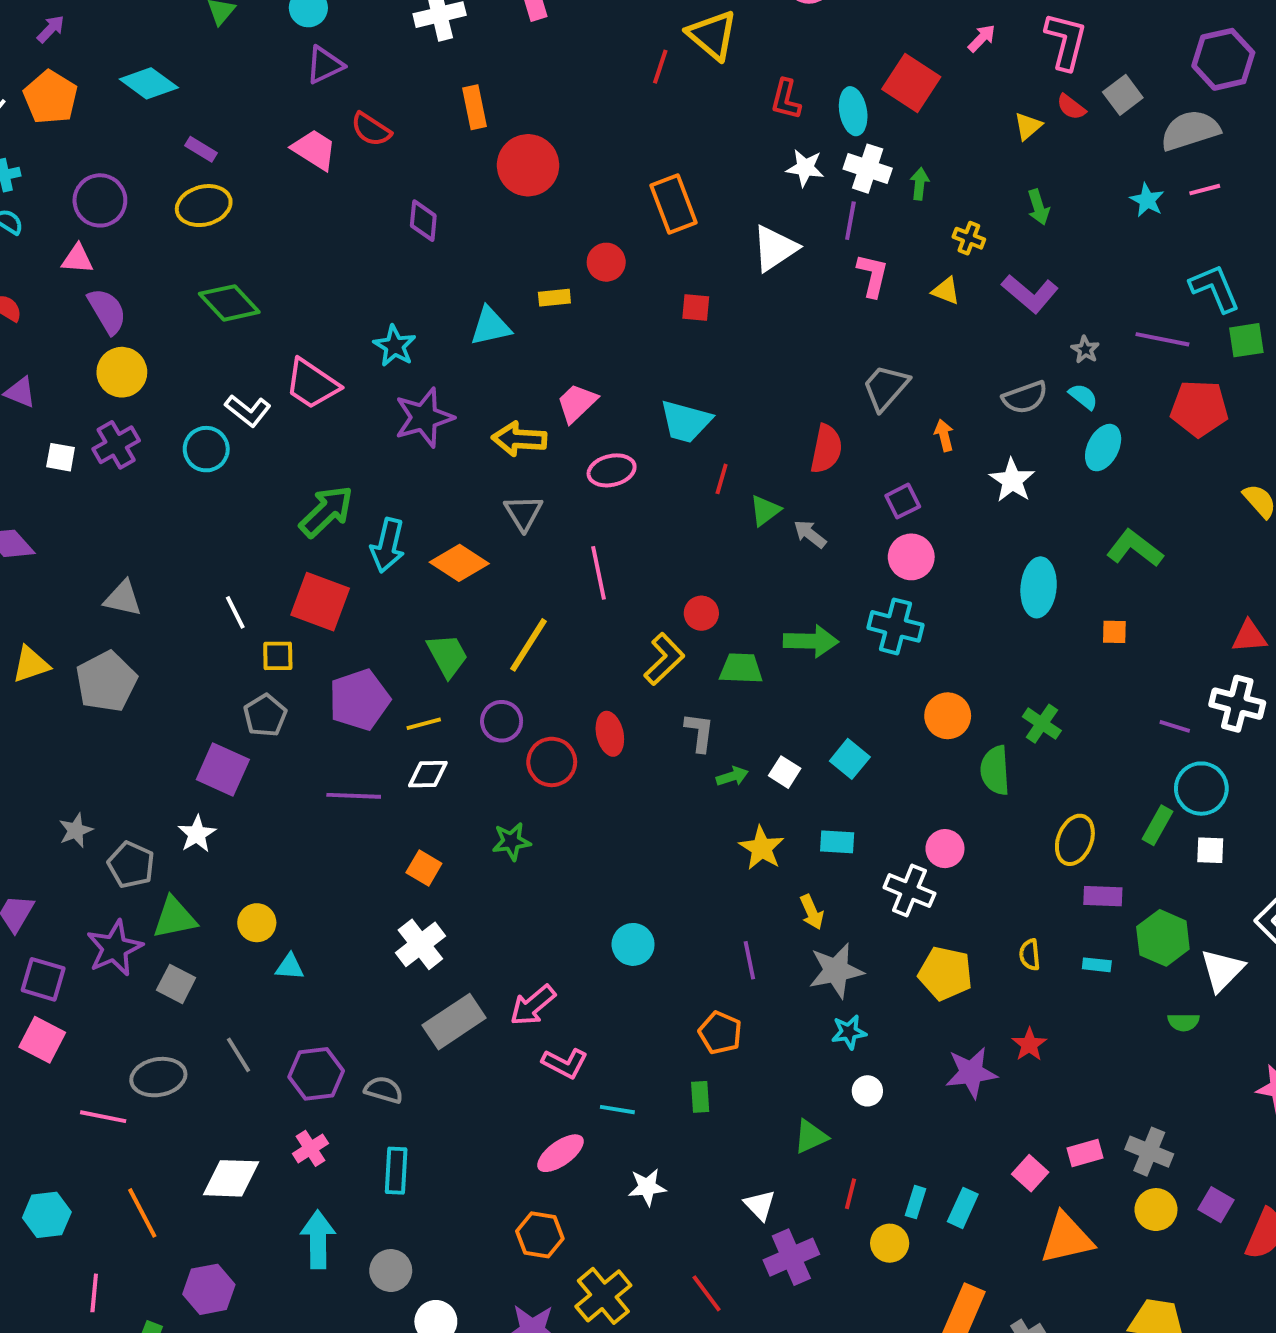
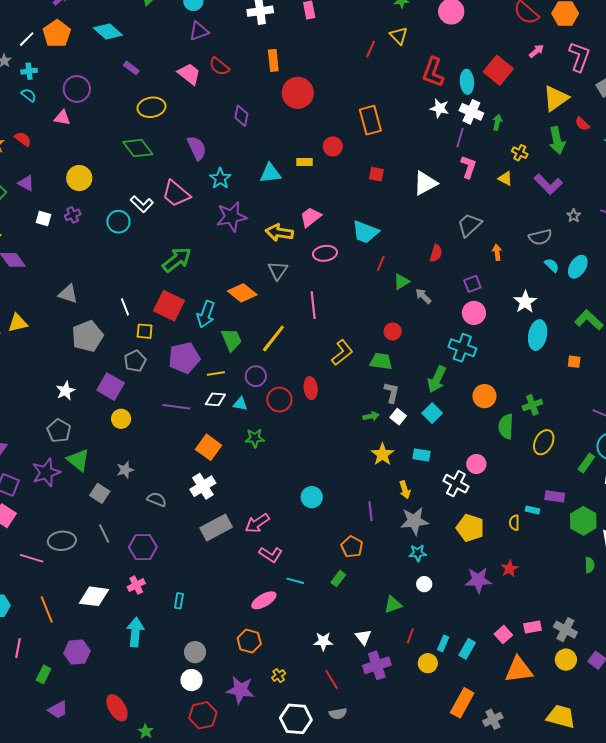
yellow triangle: (712, 35) -> (399, 36), size x0.7
red L-shape: (786, 99) -> (433, 72), size x1.4
red semicircle: (1071, 107) -> (582, 124), moved
yellow triangle: (1028, 126) -> (556, 98), size x1.8
yellow ellipse: (204, 206) -> (151, 107), moved
green arrow: (1038, 207) -> (557, 140), size x1.5
white triangle: (775, 248) -> (425, 183), moved
purple semicircle: (107, 311) -> (197, 148), moved
cyan semicircle: (1083, 397) -> (552, 265), moved
purple cross: (116, 445) -> (73, 215), size x0.7
red semicircle: (826, 449) -> (436, 253), size x0.7
white star: (1012, 480) -> (525, 302), moved
cyan arrow: (388, 545) -> (206, 314), moved
red circle: (701, 613) -> (393, 332), moved
green arrow: (811, 641) -> (437, 379), moved, turned 108
gray pentagon: (106, 682) -> (87, 336), moved
green cross: (1042, 724) -> (532, 405), turned 30
gray L-shape: (699, 732) -> (392, 393), moved
gray star: (76, 830) -> (125, 470), moved
white star: (197, 834) -> (66, 391), moved
yellow ellipse: (1075, 840) -> (544, 442), moved
orange square: (424, 868) -> (209, 447), size x1.4
green triangle: (175, 918) -> (78, 460), turned 45
yellow circle: (257, 923) -> (121, 419), moved
cyan rectangle: (1097, 965) -> (533, 510), moved
cyan triangle: (290, 967) -> (240, 404), moved
gray square: (176, 984) -> (100, 493), moved
green semicircle: (1183, 1022) -> (590, 565), turned -98
gray semicircle: (384, 1090) -> (157, 499), moved
green rectangle: (700, 1097) -> (338, 579), turned 35
cyan rectangle: (396, 1171) -> (179, 601), size x0.7
white star: (647, 1187) -> (323, 641), moved
gray circle: (391, 1271) -> (195, 652), moved
yellow cross: (603, 1296) -> (279, 676), size x0.5

